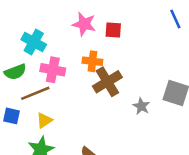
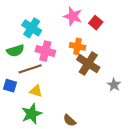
red square: (113, 30) -> (96, 23), turned 32
brown cross: (107, 82) -> (88, 64), turned -30
yellow triangle: (44, 120) -> (36, 91), turned 48

